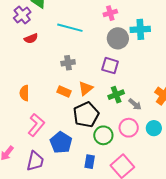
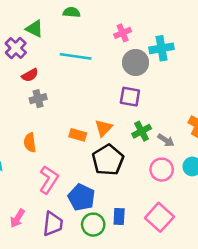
gray cross: (68, 63) -> (38, 99), moved
green circle: (103, 135) -> (93, 225), moved

